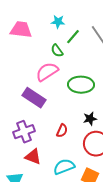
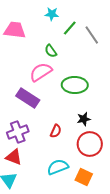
cyan star: (58, 22) -> (52, 14), moved
green line: (73, 37) -> (70, 28), moved
red triangle: (33, 157) -> (14, 157), moved

